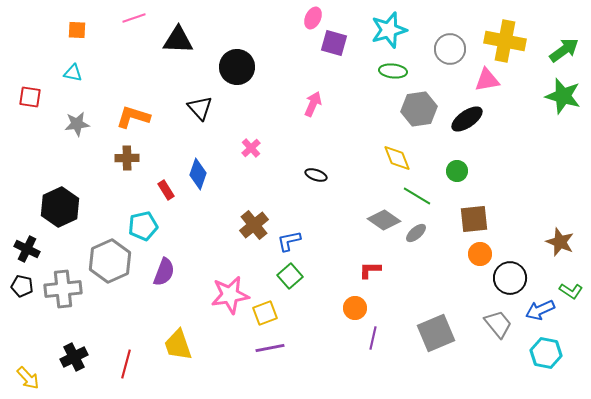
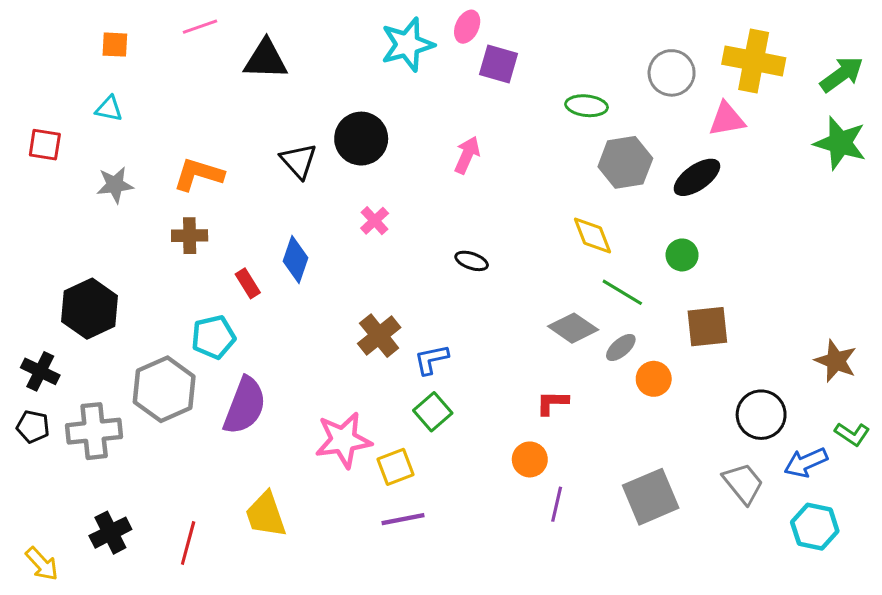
cyan star: (389, 30) -> (407, 45), moved
black circle: (237, 67) -> (361, 139), moved
orange circle: (480, 254) -> (654, 379), moved
purple semicircle: (164, 272) -> (245, 406), size x1.4

